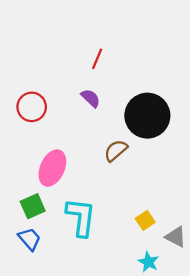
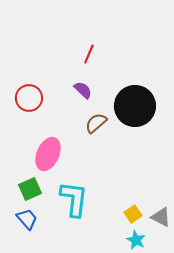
brown semicircle: (116, 151) -> (96, 123), moved
yellow square: (145, 220) -> (133, 214), moved

